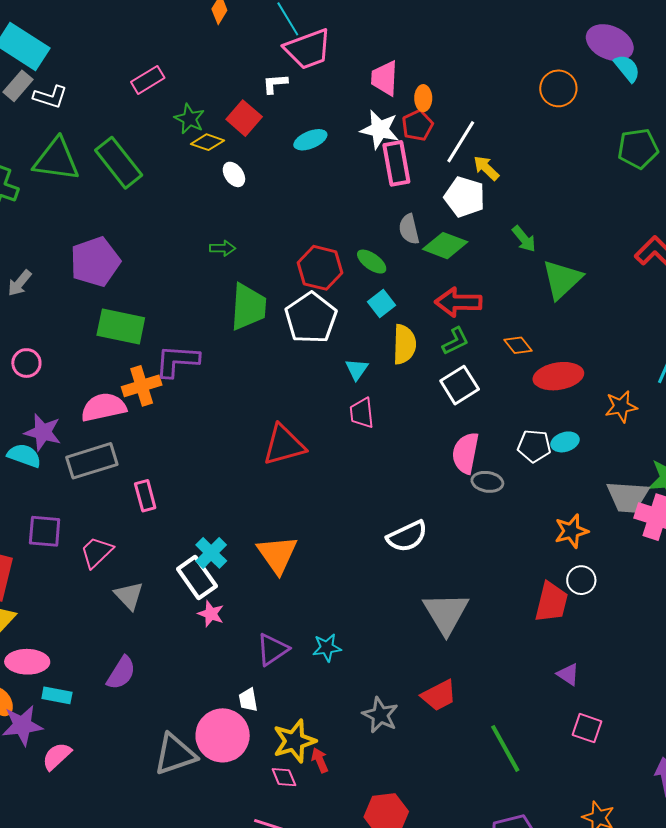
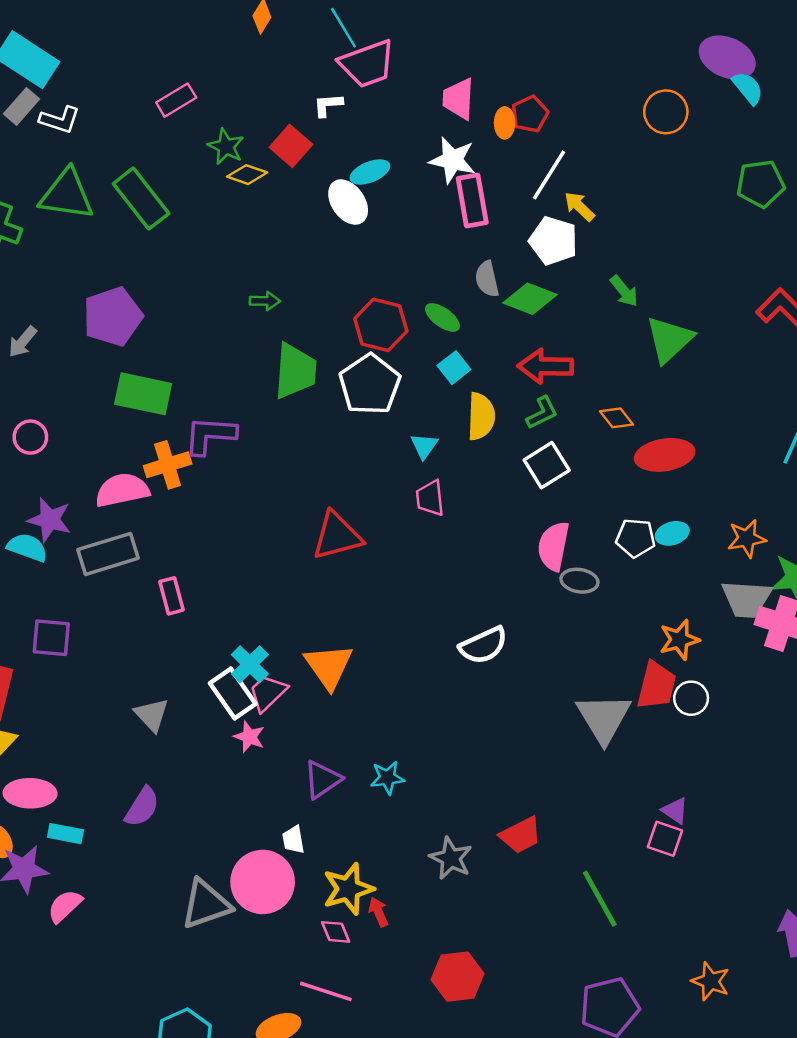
red pentagon: (418, 125) -> (530, 114), moved
white ellipse: (234, 174) -> (348, 202), moved, size x1.5
orange star: (621, 407) -> (747, 538), moved
pink trapezoid: (97, 552) -> (268, 693), moved
red trapezoid: (551, 602) -> (656, 686), moved
gray triangle: (446, 613) -> (604, 718), moved
pink square: (587, 728) -> (665, 839), moved

